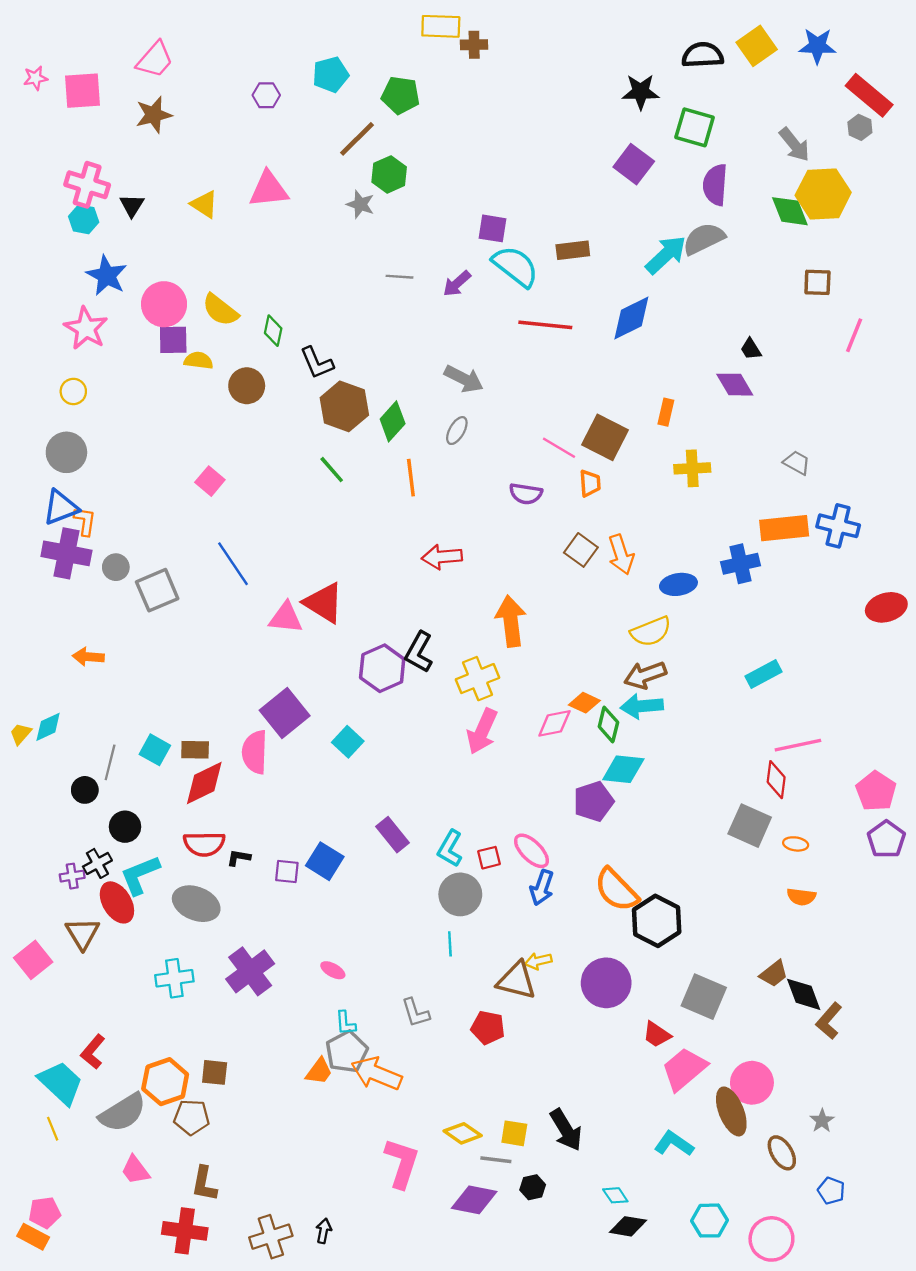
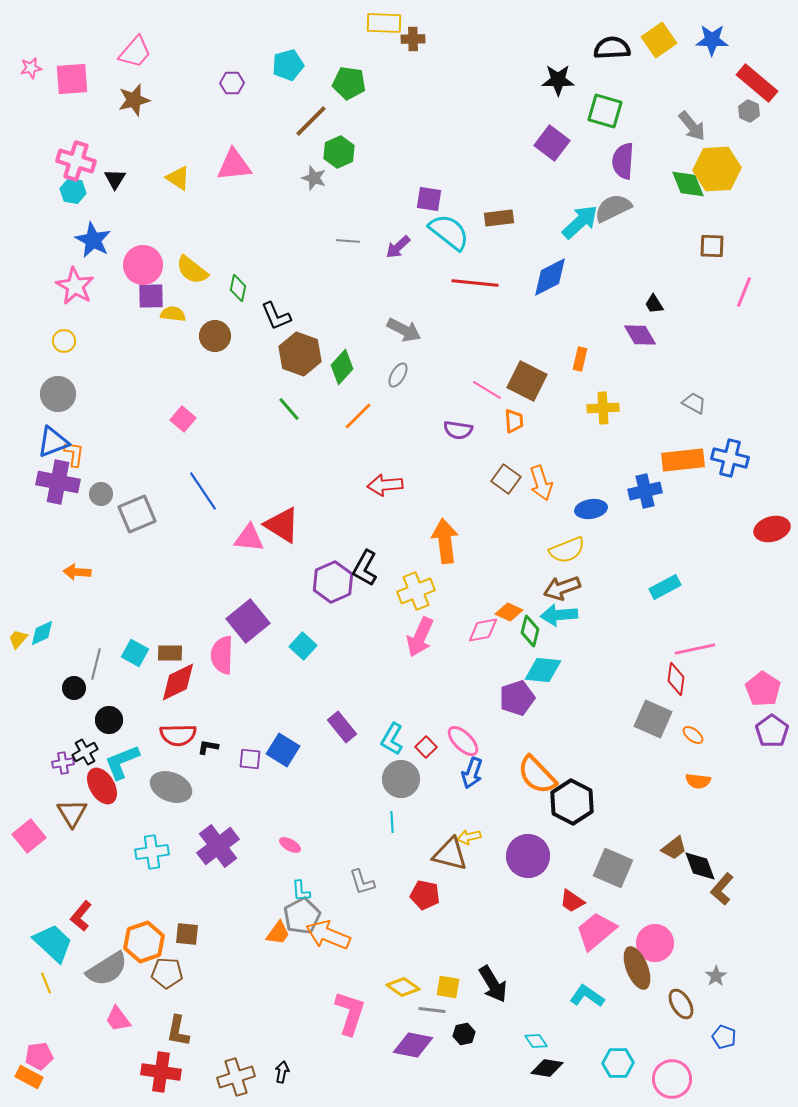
orange line: (411, 478) -> (358, 416), turned 52
orange ellipse: (796, 844) -> (693, 735), turned 30
red square: (489, 858) -> (426, 747), turned -30

